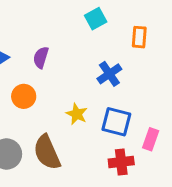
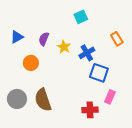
orange rectangle: (139, 37) -> (117, 39), moved, turned -40
yellow star: (77, 114) -> (64, 47), moved
blue square: (116, 122) -> (99, 73), moved

